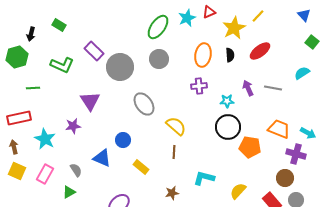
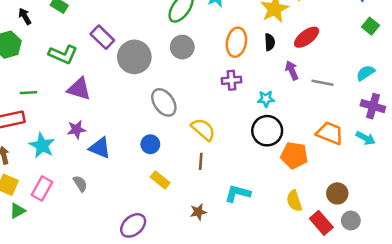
black arrow: (31, 34) -> (25, 16), turned 136
cyan semicircle: (302, 73) -> (366, 73), moved
green line: (33, 88) -> (29, 93), moved
purple arrow: (248, 88) -> (292, 70), moved
purple triangle: (90, 101) -> (79, 89), moved, turned -40
blue circle: (123, 140) -> (150, 144), moved
purple cross: (296, 154) -> (373, 106), moved
blue triangle: (102, 158) -> (100, 148), moved
yellow semicircle: (238, 191) -> (294, 201), moved, turned -60
green triangle: (69, 192) -> (17, 211), moved

